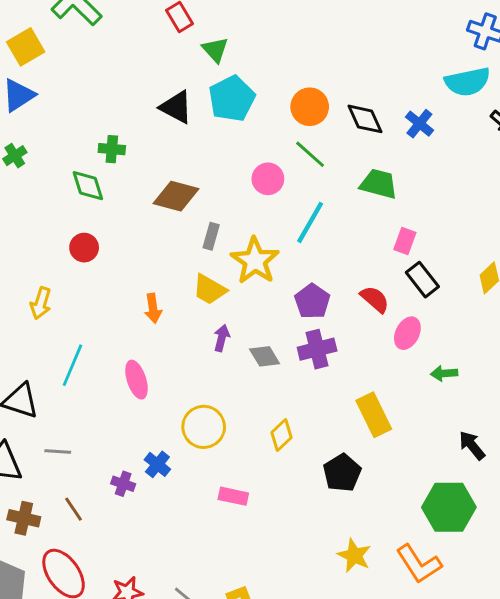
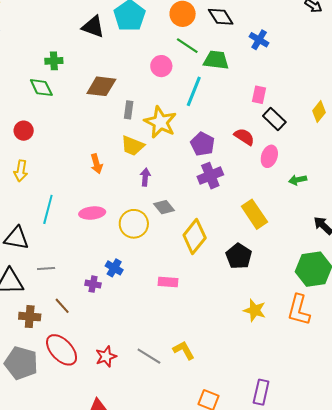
blue cross: (419, 124) -> (259, 40), moved
green trapezoid: (379, 184) -> (216, 60), moved
red circle: (84, 248) -> (24, 131), moved
gray diamond: (265, 356) -> (164, 207), moved
pink ellipse: (137, 380) -> (92, 213), turned -70
yellow circle: (204, 427) -> (134, 224), moved
yellow diamond: (282, 435) -> (195, 237), size x1.6
orange L-shape: (419, 564) -> (299, 310), turned 56

